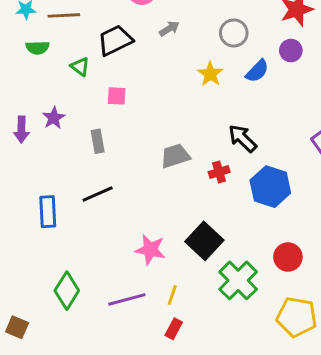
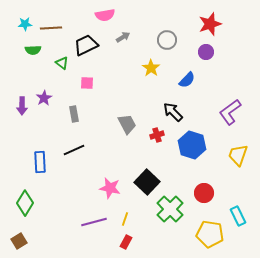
blue semicircle: (257, 71) -> (187, 80), moved
gray trapezoid: (175, 156) -> (127, 124), turned 80
green diamond: (67, 291) -> (25, 203), moved
brown square: (17, 327) -> (19, 241), turned 35

